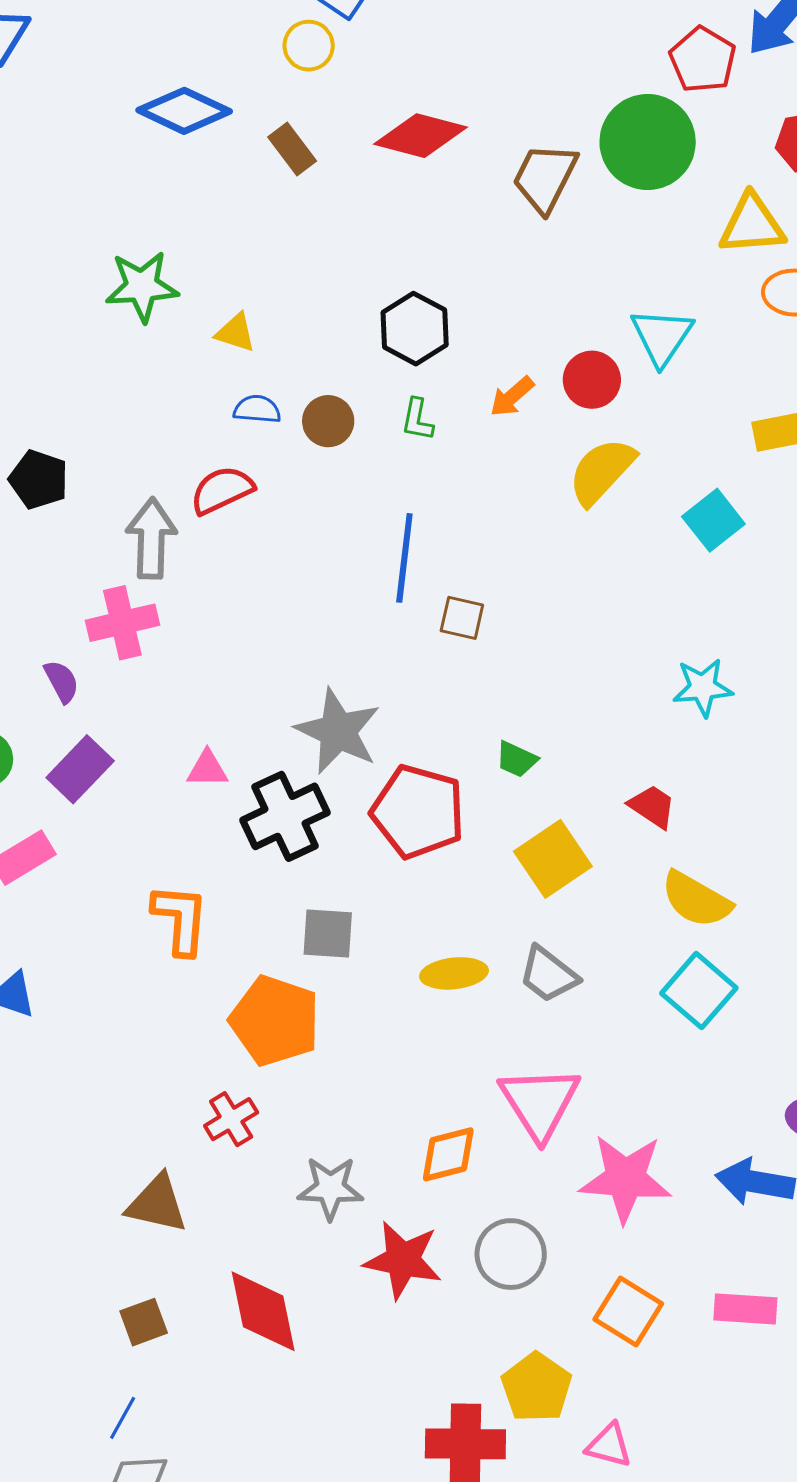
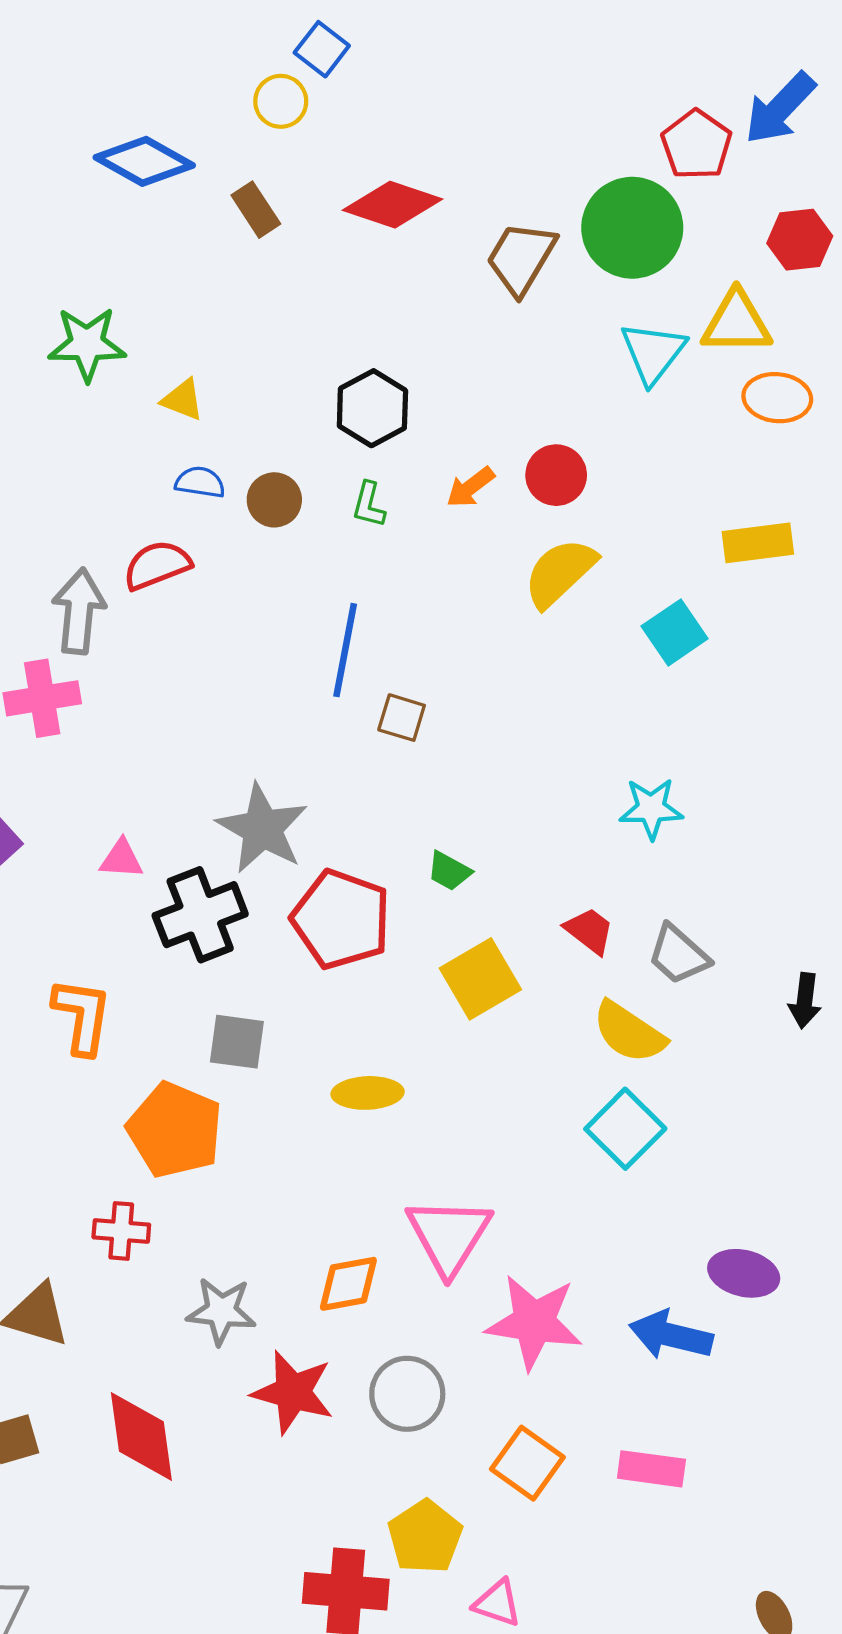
cyan triangle: (662, 336) -> (653, 353), moved
gray trapezoid: (548, 975) -> (678, 955), moved
red cross: (231, 1119) -> (121, 1231), turned 32

